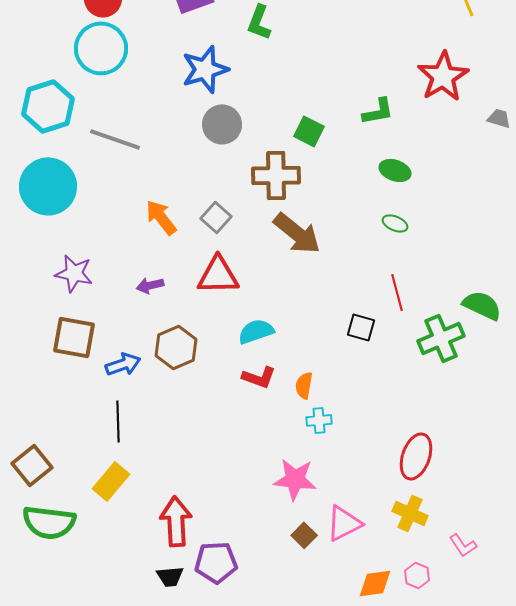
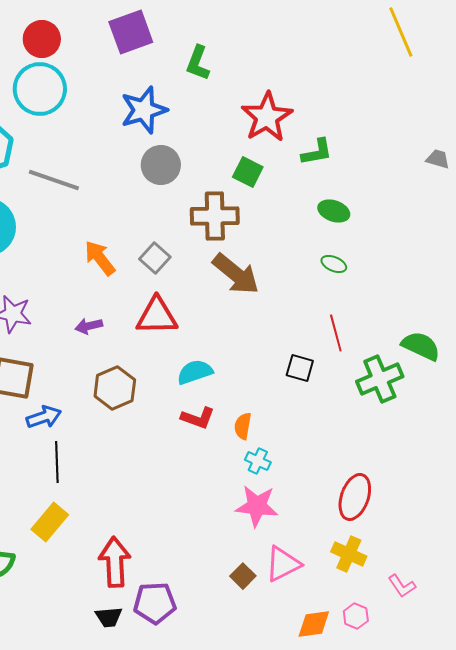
red star: (443, 76) -> (267, 117), moved
blue arrow: (123, 364) -> (44, 417), moved
cyan cross: (319, 420) -> (258, 461), turned 30
pink star: (295, 479) -> (257, 506), moved

